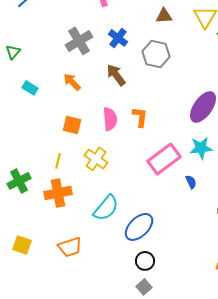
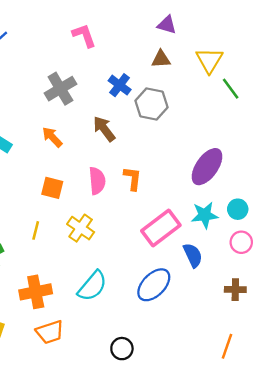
blue cross: (118, 38) -> (120, 85), moved
blue semicircle: (191, 182) -> (193, 255), size x1.5
orange cross: (58, 193) -> (36, 292), moved
blue ellipse: (139, 227) -> (154, 285), moved
black circle: (145, 261) -> (122, 349), moved

